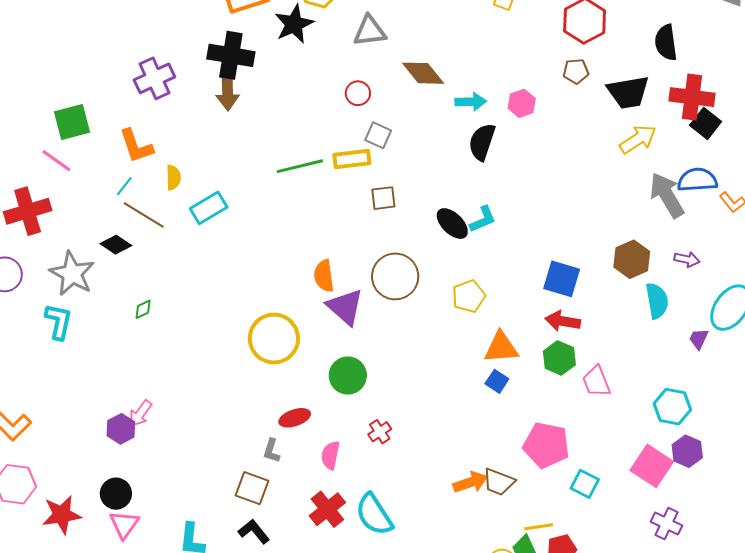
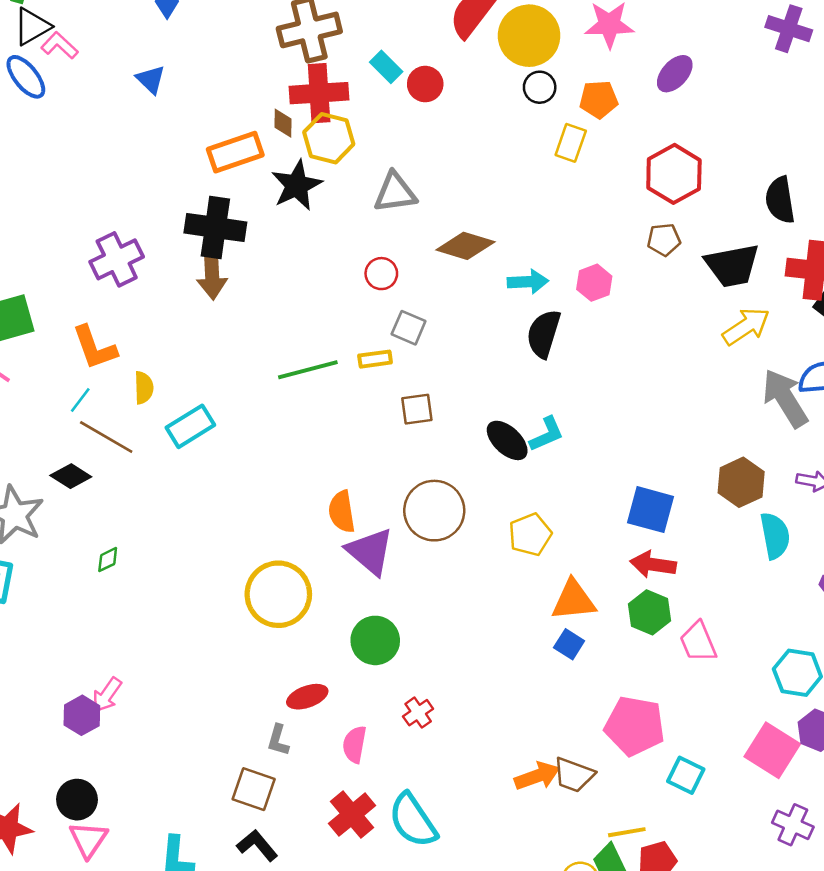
brown diamond: (423, 73) -> (465, 246), turned -33
yellow rectangle: (352, 159) -> (375, 359), size x0.7

